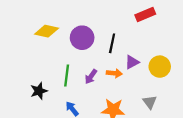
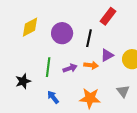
red rectangle: (145, 14) -> (108, 16), moved, turned -30
yellow diamond: (47, 31) -> (30, 27), turned -40
purple arrow: (91, 77) -> (70, 68), turned -144

